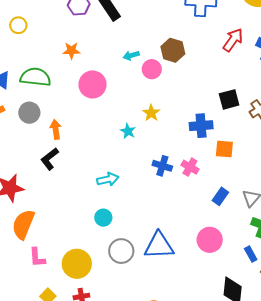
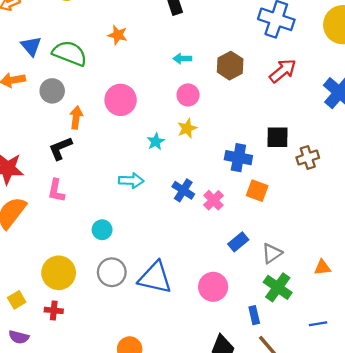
red arrow: (233, 40) -> (283, 71), moved
pink circle: (152, 69) -> (188, 95), moved
pink circle: (92, 84) -> (121, 100), moved
cyan arrow: (108, 179) -> (131, 181), moved
pink L-shape: (37, 257) -> (56, 191), moved

